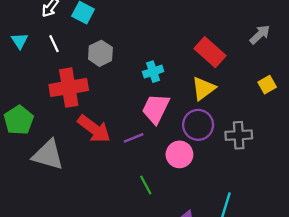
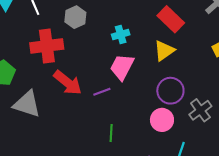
purple circle: (198, 125) -> (170, 91), moved
gray cross: (239, 135) -> (200, 110), moved, turned -35
pink circle: (179, 154) -> (162, 120), moved
green line: (146, 185) -> (111, 133), turned 30

